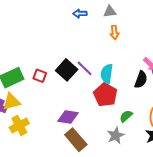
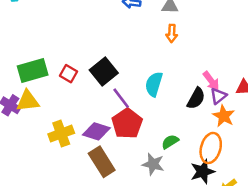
purple line: (85, 68) -> (121, 98), moved
red pentagon: (105, 95) -> (127, 124), moved
yellow cross: (19, 125) -> (61, 134), moved
gray star: (116, 135) -> (153, 164), turned 30

